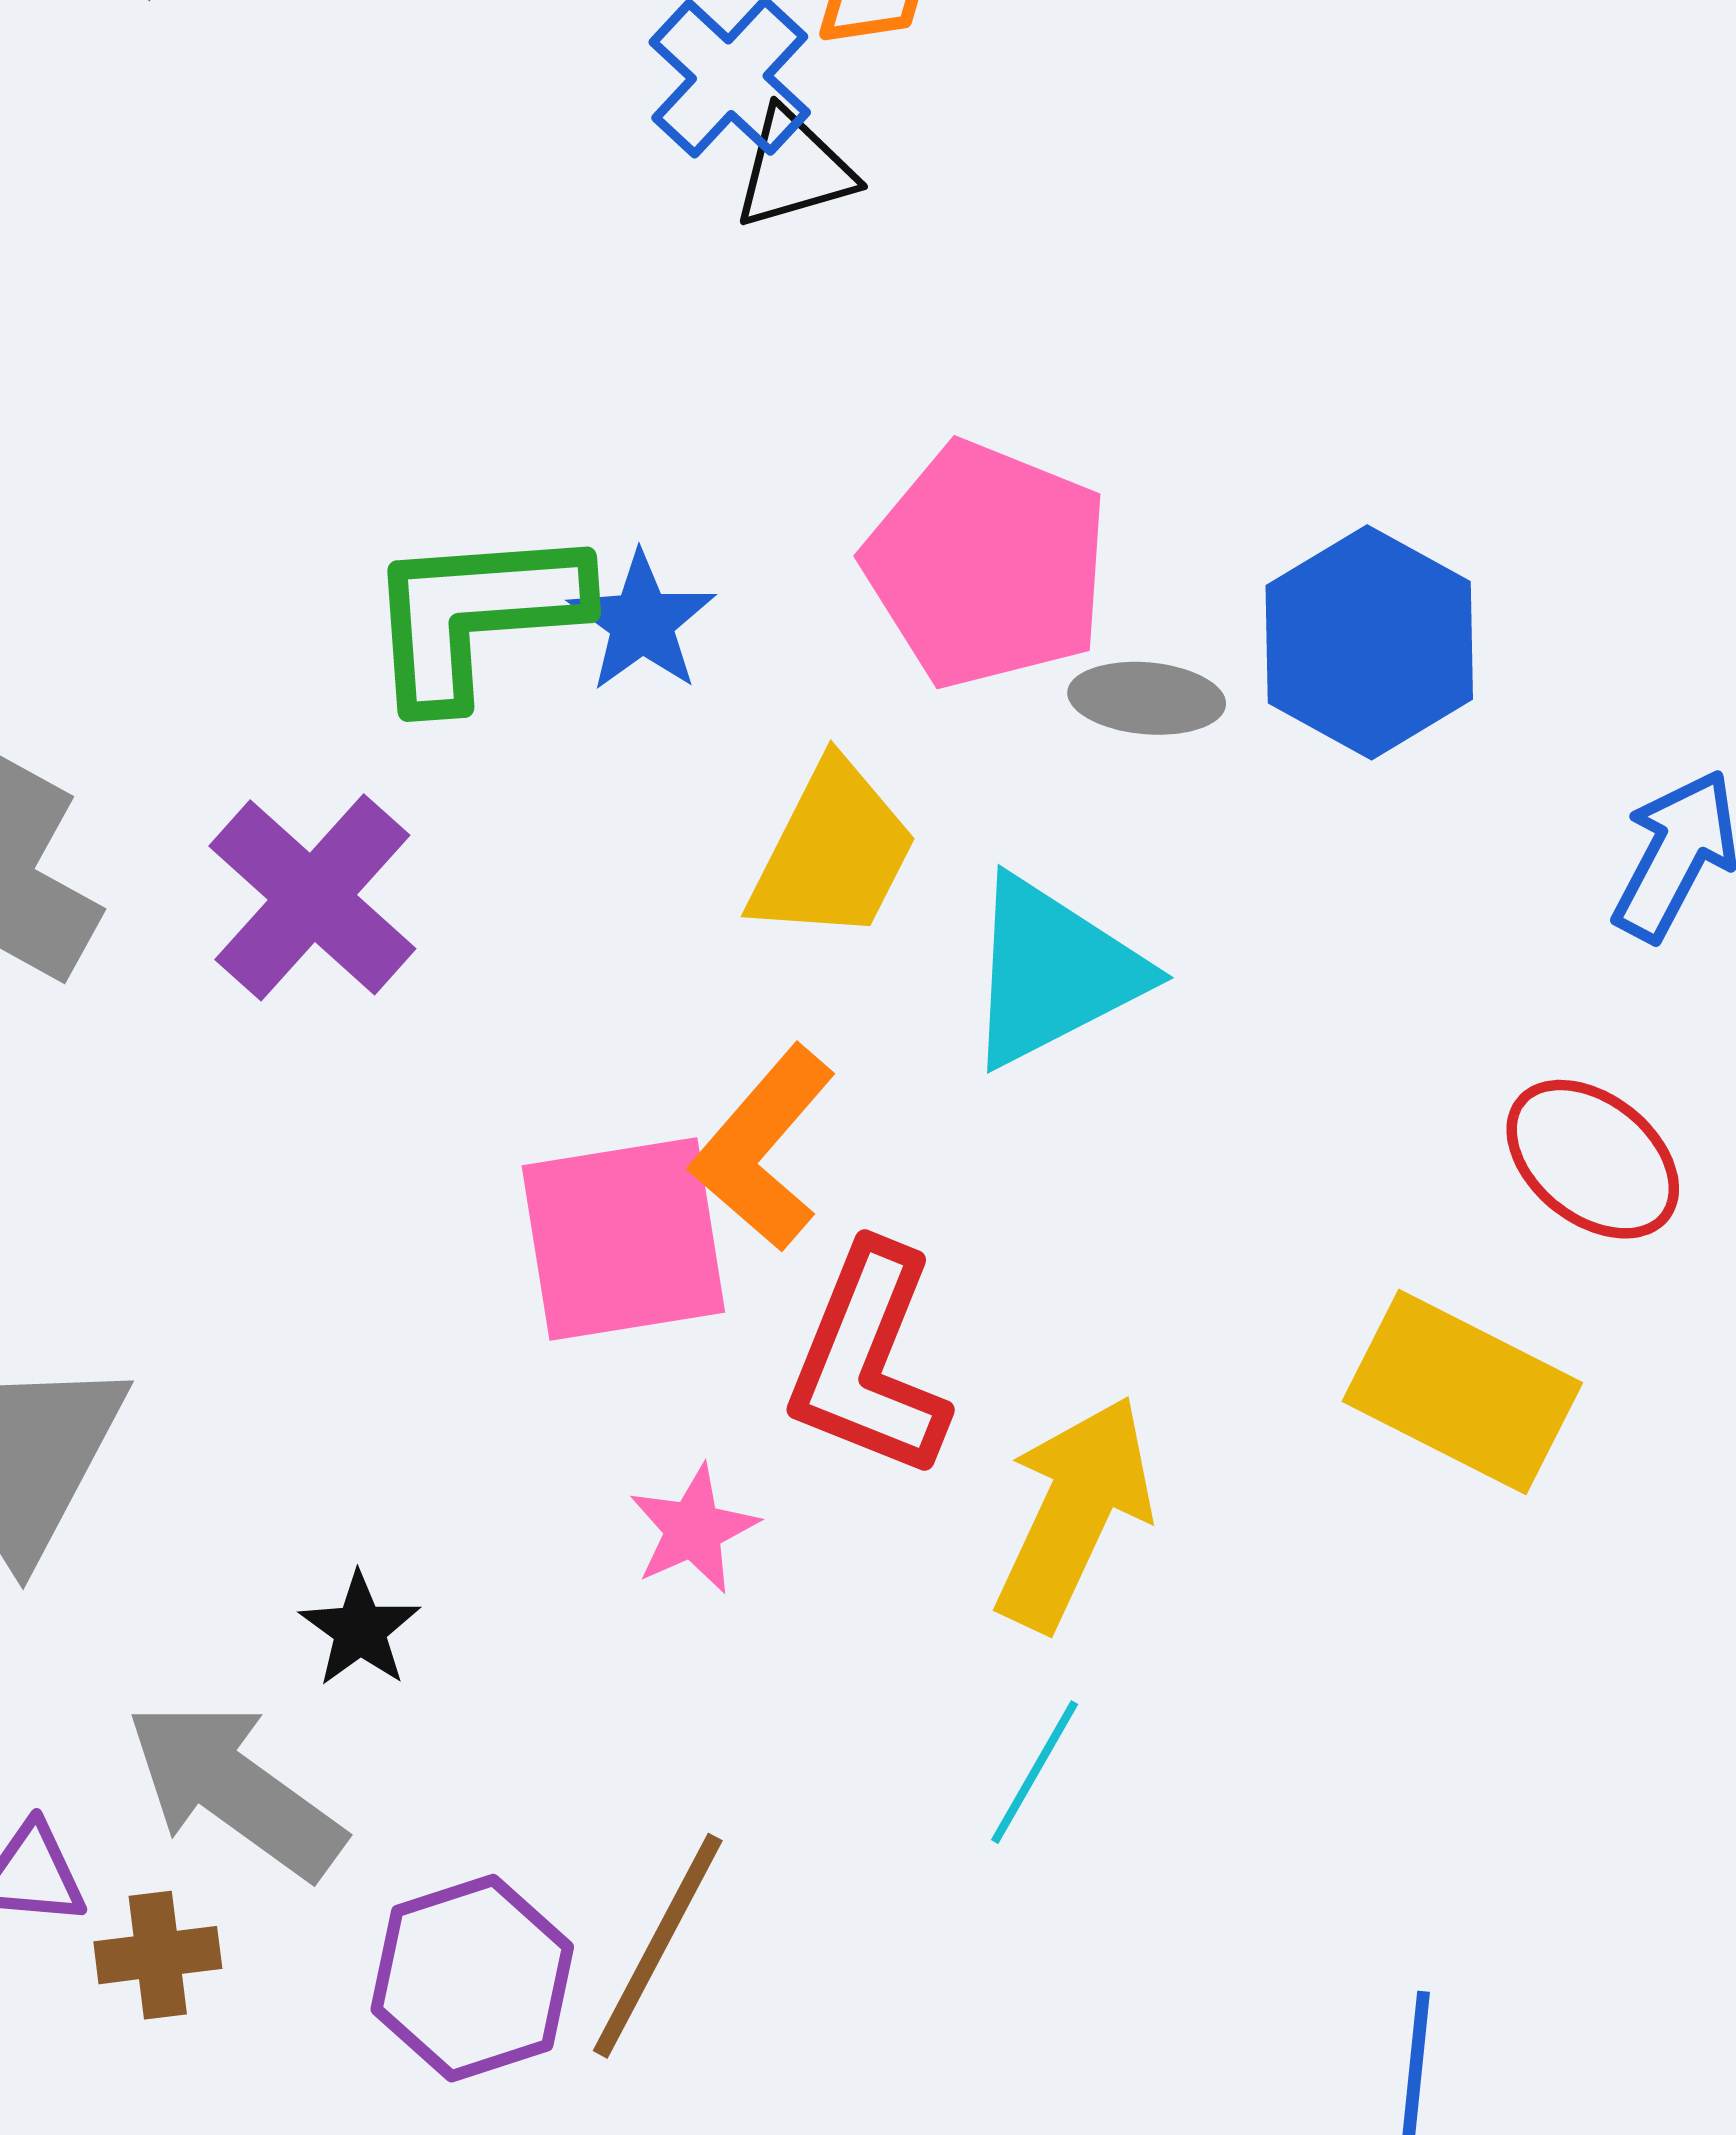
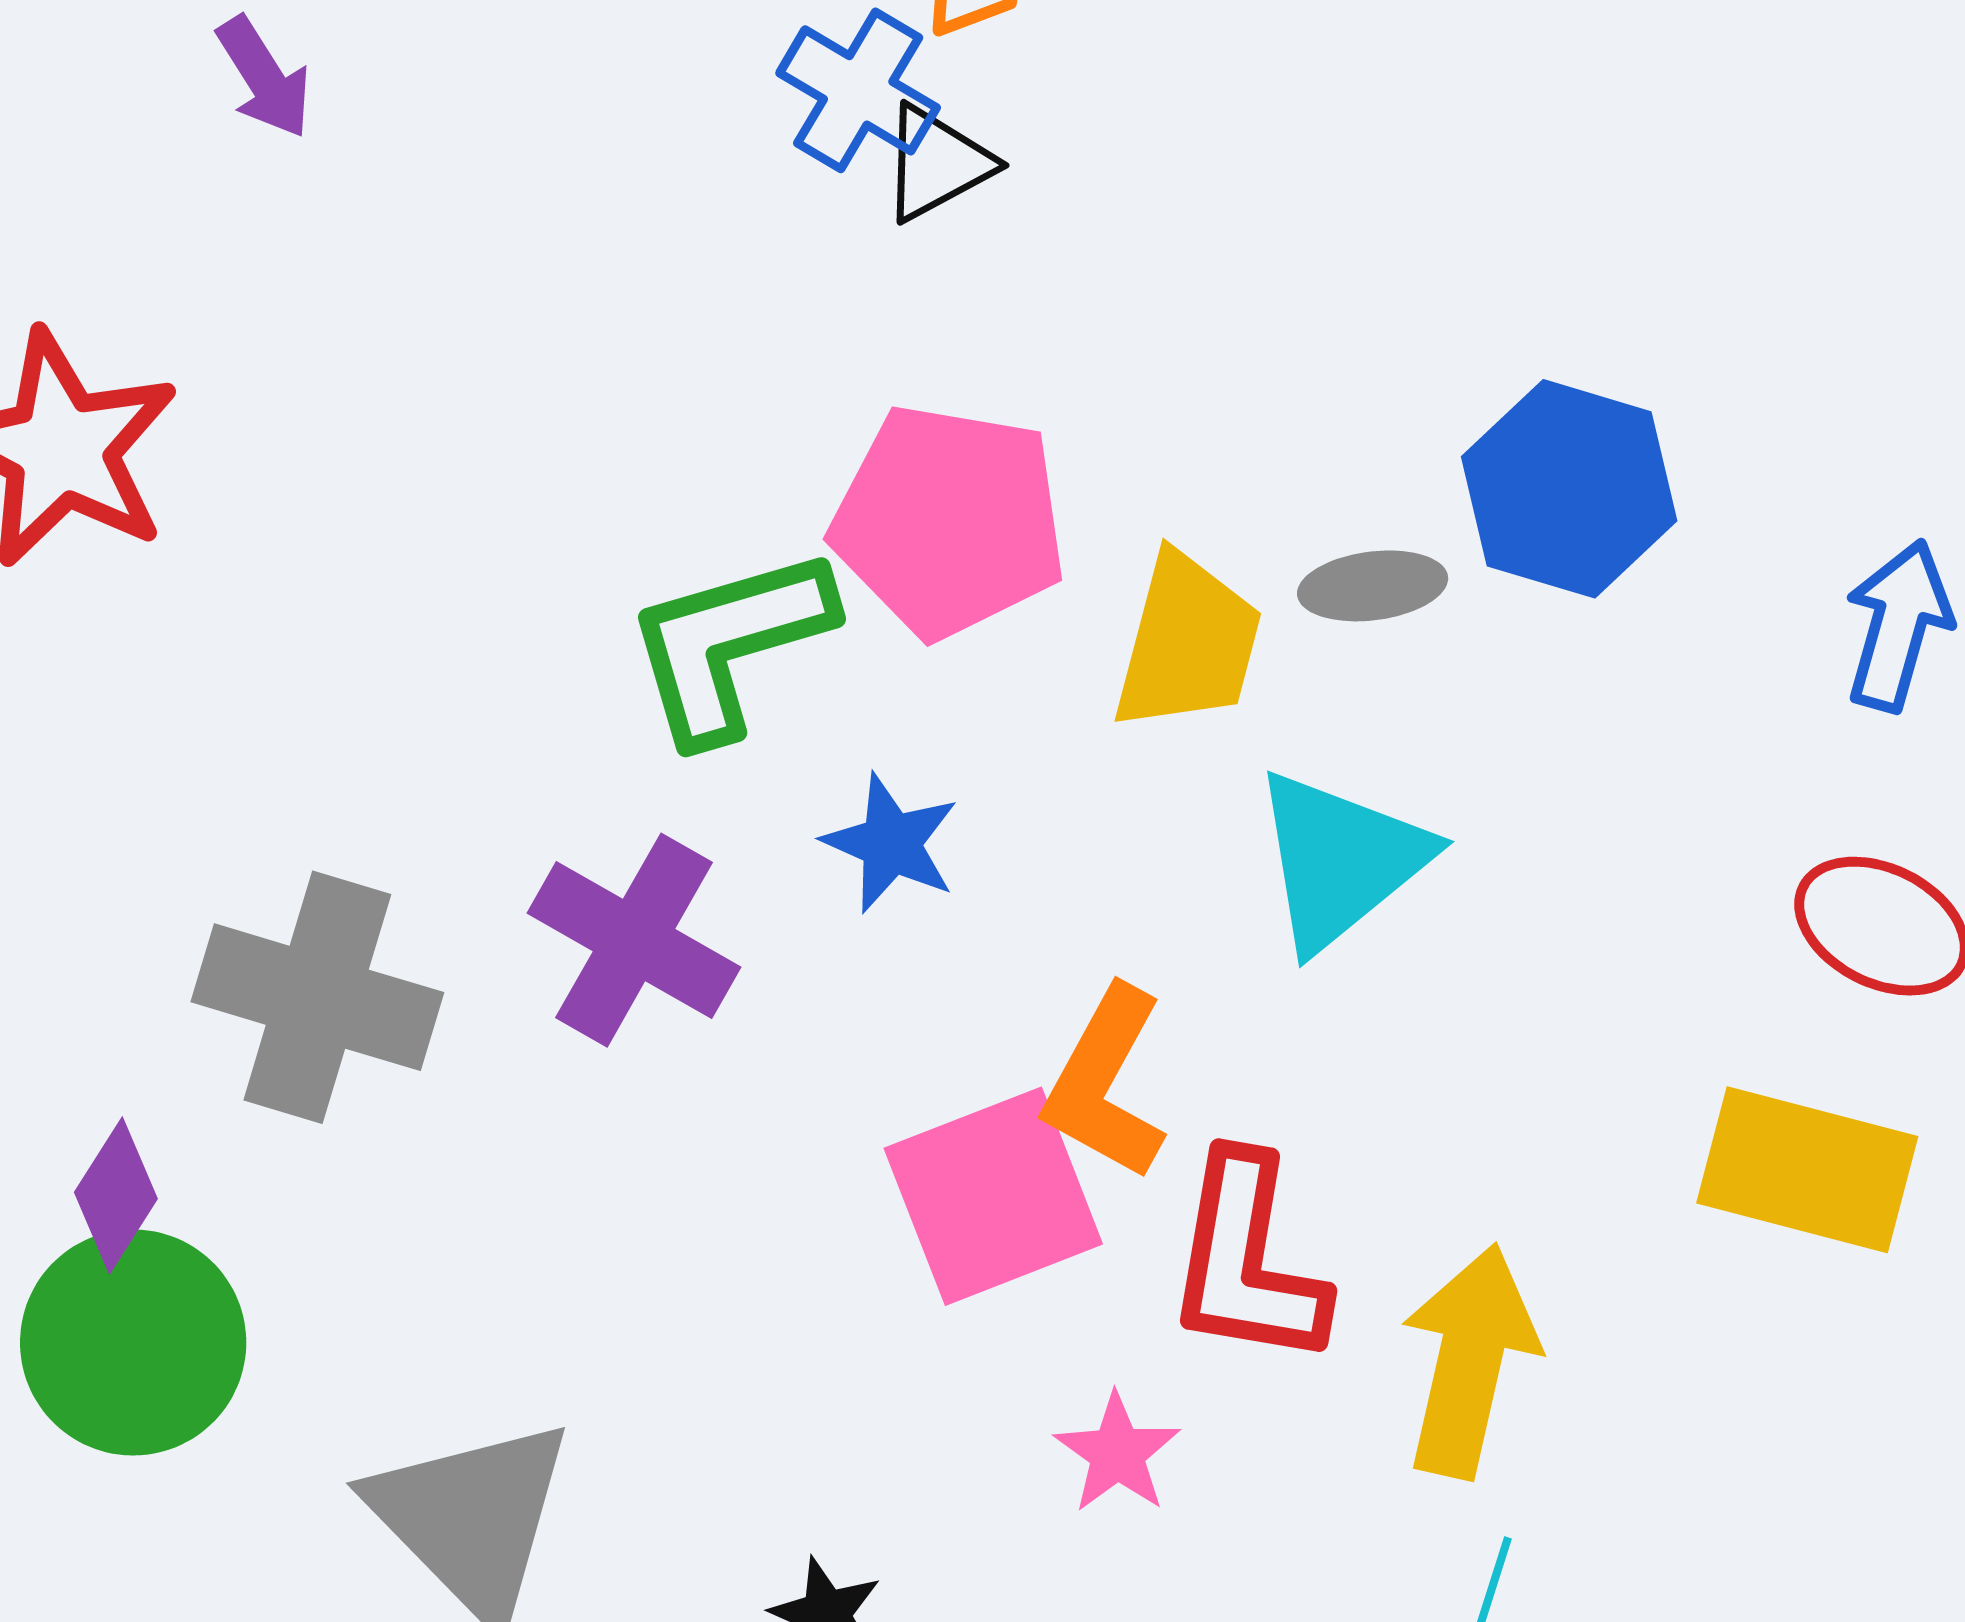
pink pentagon: (987, 565) -> (949, 521), moved
blue star: (642, 622) -> (891, 843), moved
yellow trapezoid: (833, 852) -> (1188, 643), moved

